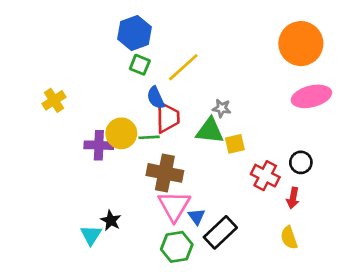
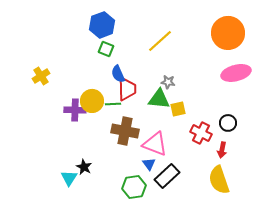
yellow line: (183, 67) -> (160, 41), moved
pink triangle: (174, 206) -> (155, 144), moved, turned -40
yellow semicircle: (289, 238) -> (219, 180), size x1.6

